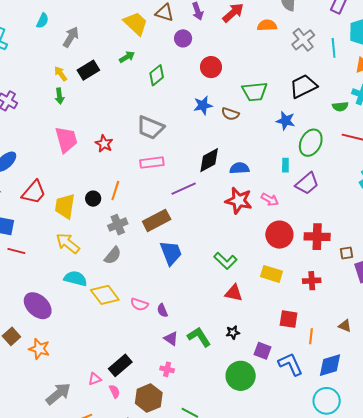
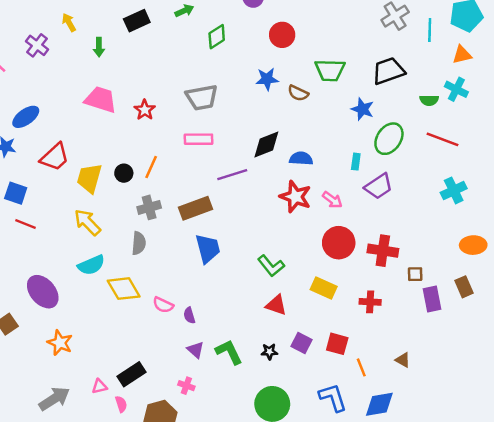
yellow arrow: (61, 74) -> (69, 22), moved
gray trapezoid: (150, 127) -> (202, 97), turned -40
pink trapezoid: (66, 140) -> (101, 100), turned -64
gray semicircle: (113, 255) -> (139, 243), turned -42
cyan semicircle: (75, 279) -> (91, 265), turned 135
orange line: (311, 336) -> (361, 367), turned -35
orange star: (39, 349) -> (60, 343), moved
purple square: (262, 351) -> (301, 343), moved

